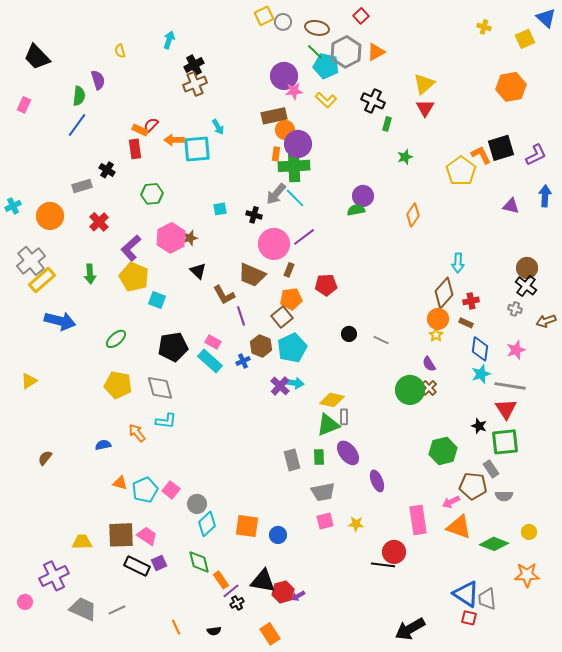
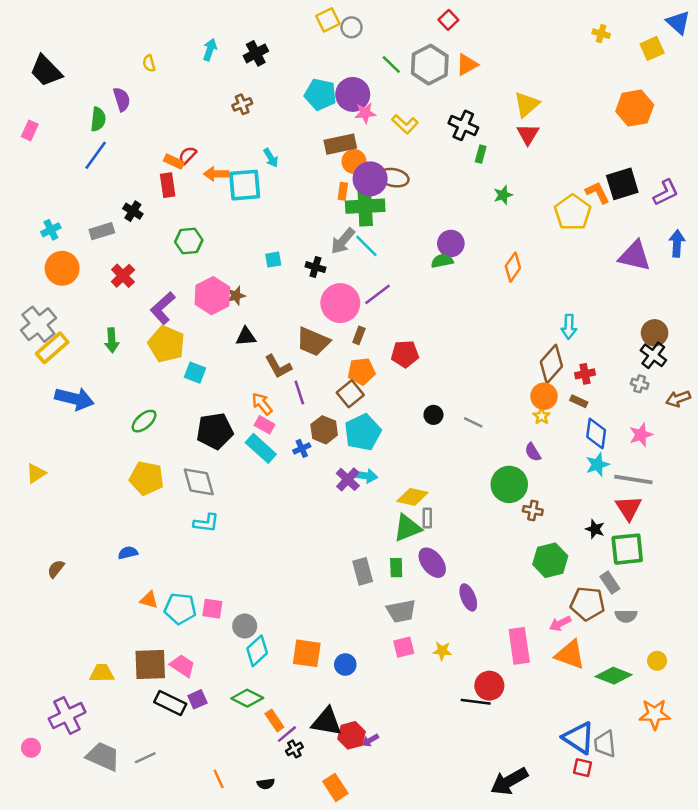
brown ellipse: (317, 28) -> (394, 178), moved
black cross: (194, 65) -> (256, 53), moved
cyan pentagon: (326, 66) -> (320, 94), moved
brown cross: (195, 84) -> (242, 104), size x0.7
cyan cross: (13, 206) -> (51, 230), moved
purple triangle: (511, 206) -> (635, 256), size x1.6
black triangle: (198, 271) -> (246, 337), turned -48
brown cross: (429, 388) -> (533, 511), moved, turned -35
orange arrow: (137, 433) -> (262, 404), moved
cyan pentagon: (145, 490) -> (180, 609), turned 30
pink square: (171, 490) -> (212, 609), turned -30
green diamond: (199, 562) -> (247, 698), turned -50

